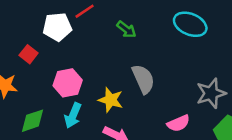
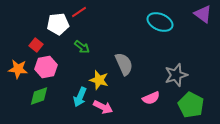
green arrow: (126, 29) -> (82, 47), moved
pink hexagon: (68, 83) -> (46, 67), moved
cyan arrow: (73, 115) -> (80, 97), moved

